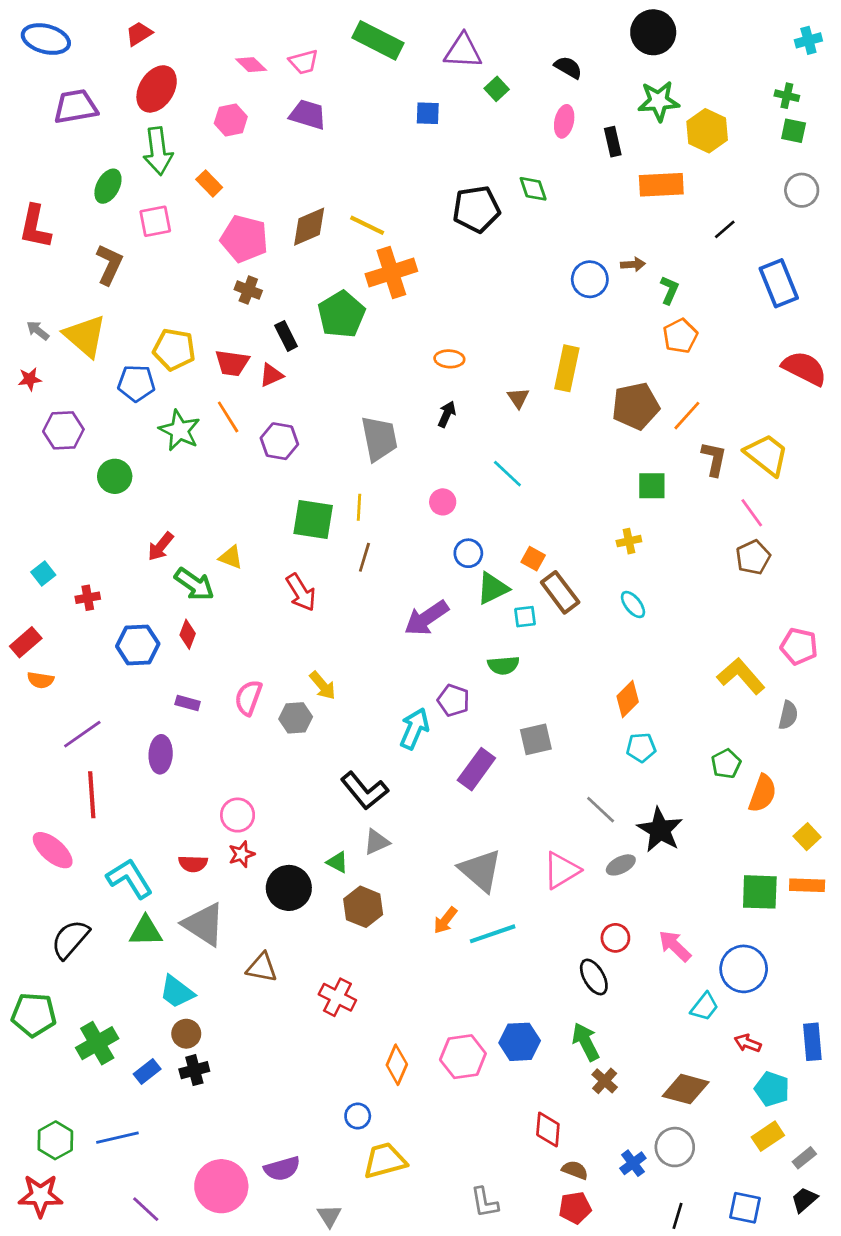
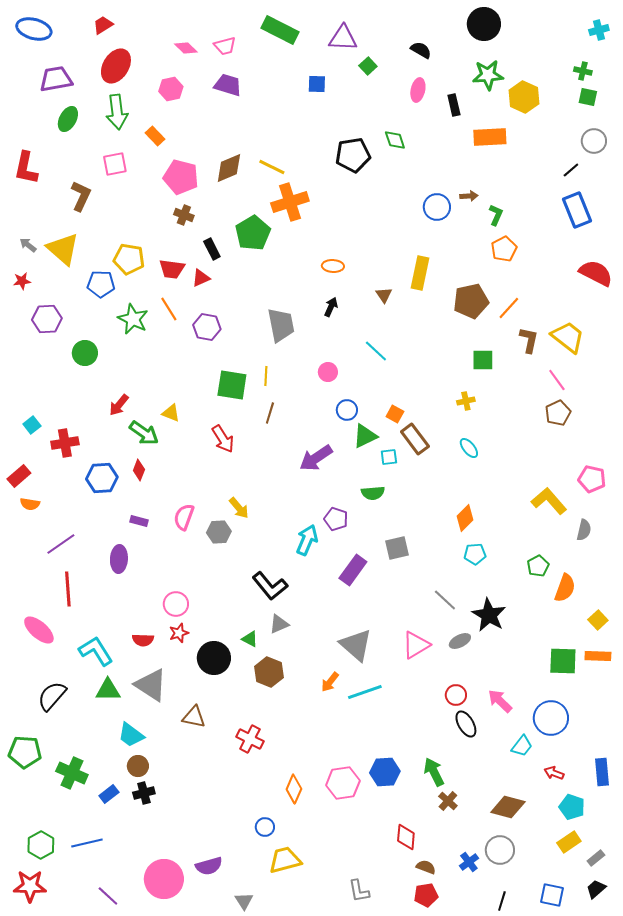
green ellipse: (108, 186) -> (68, 119), moved
black line: (725, 229) -> (571, 170), moved
red cross: (88, 598) -> (65, 443), size x1.5
black ellipse: (594, 977) -> (466, 724), moved
green cross: (97, 1043) -> (72, 773), turned -36

